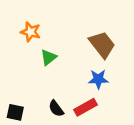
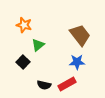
black semicircle: (56, 109) -> (44, 85), turned -40
black square: (15, 112) -> (23, 62), moved, turned 32

